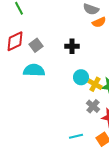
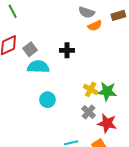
cyan semicircle: (34, 70) -> (38, 67), moved
cyan circle: (81, 77) -> (47, 100), moved

